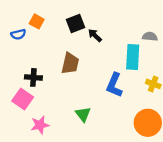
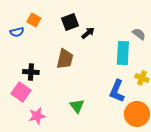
black arrow: (95, 35) -> (88, 33), turned 96
gray semicircle: (150, 36) -> (139, 34), turned 32
blue L-shape: (114, 85) -> (117, 91), moved

